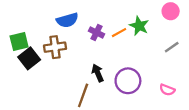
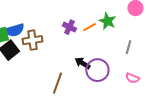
blue semicircle: (67, 20) -> (14, 30), moved
gray line: (172, 47) -> (128, 47), moved, turned -40
black arrow: (98, 73) -> (82, 63), moved, turned -35

